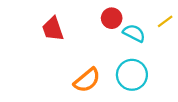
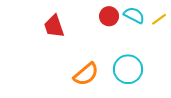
cyan semicircle: (134, 33) -> (134, 15), moved

